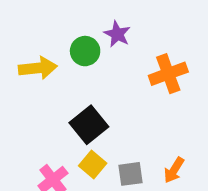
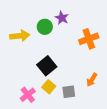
orange arrow: (174, 170) -> (92, 80), moved

